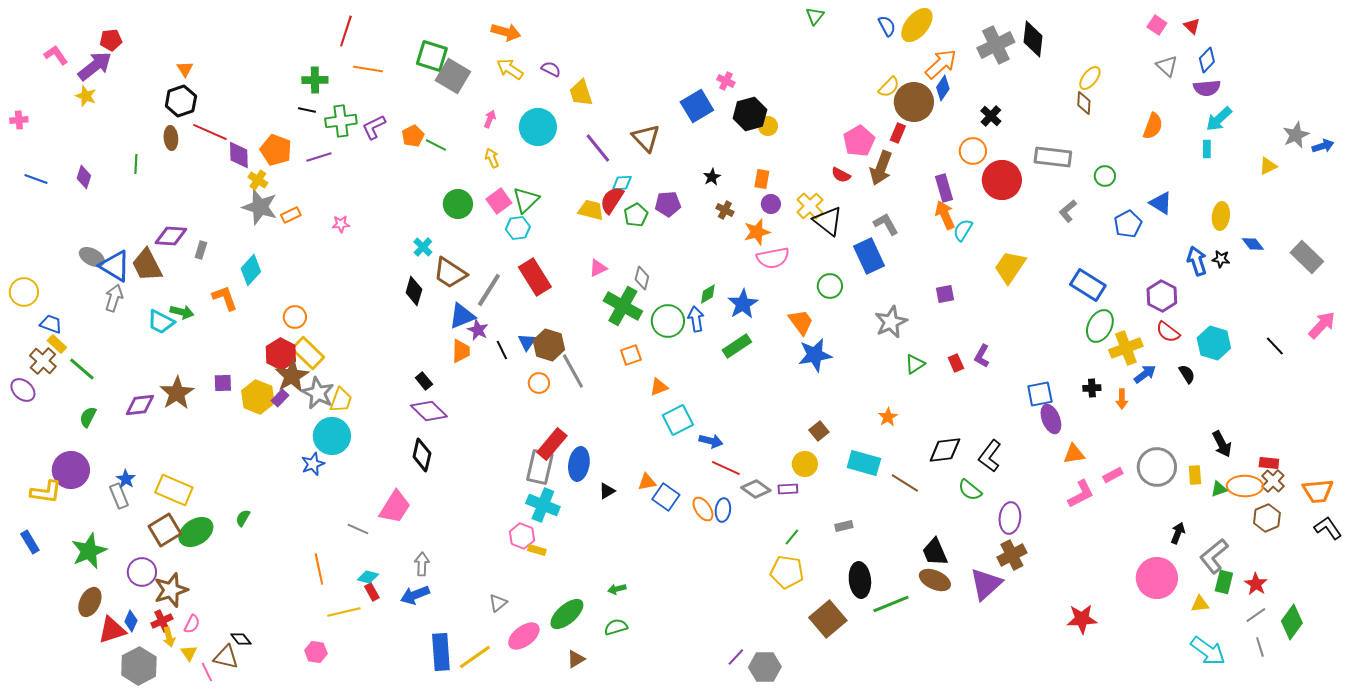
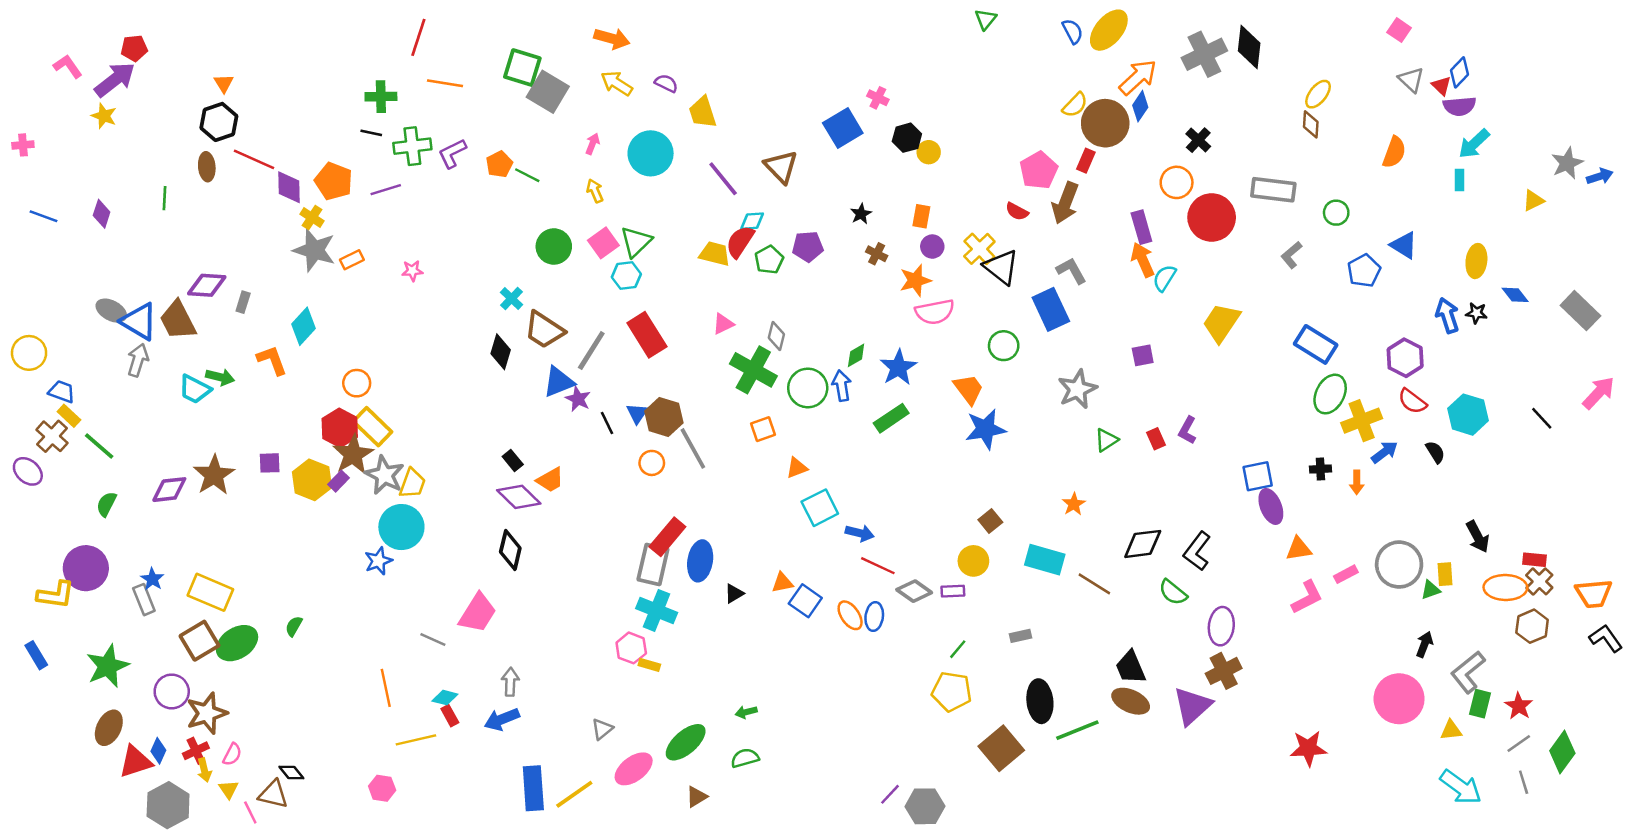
red triangle: (1192, 26) -> (1441, 86), moved
black hexagon: (750, 114) -> (907, 138), size x0.7
orange trapezoid: (461, 351) -> (550, 480), moved, turned 60
green triangle: (1219, 489) -> (1430, 590), moved

